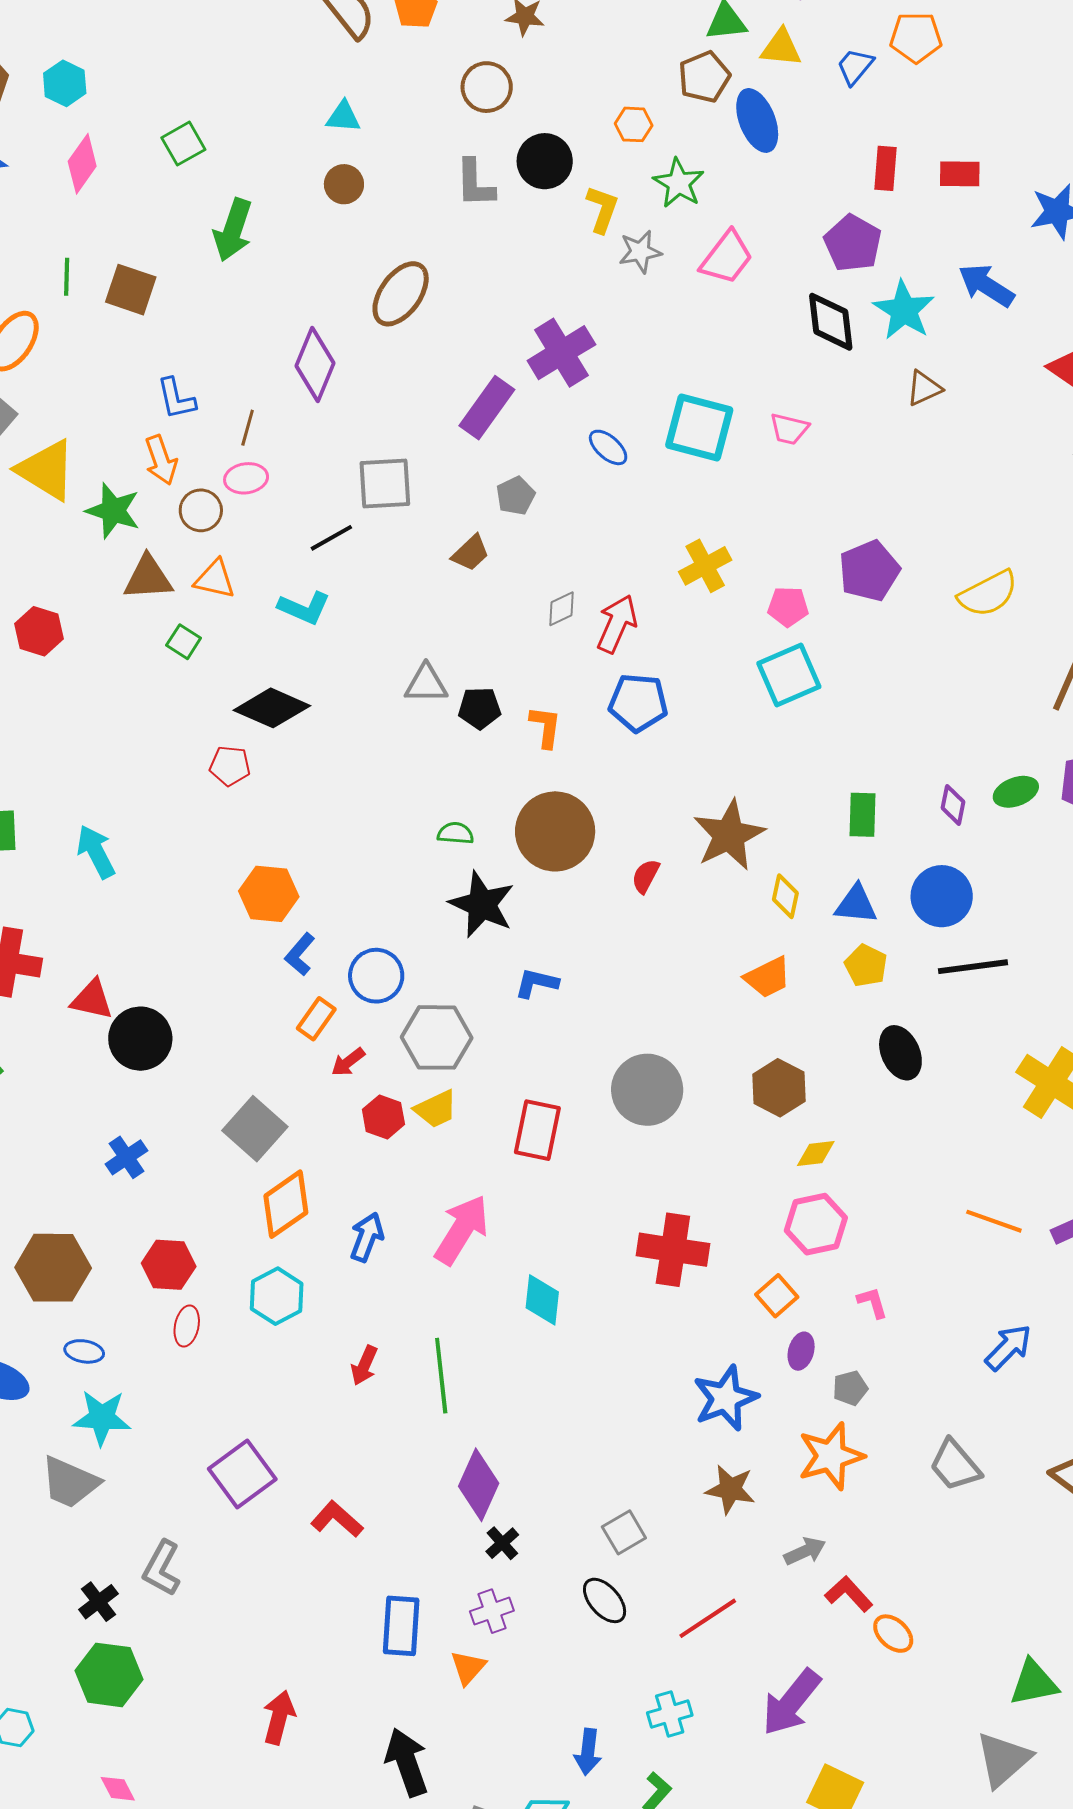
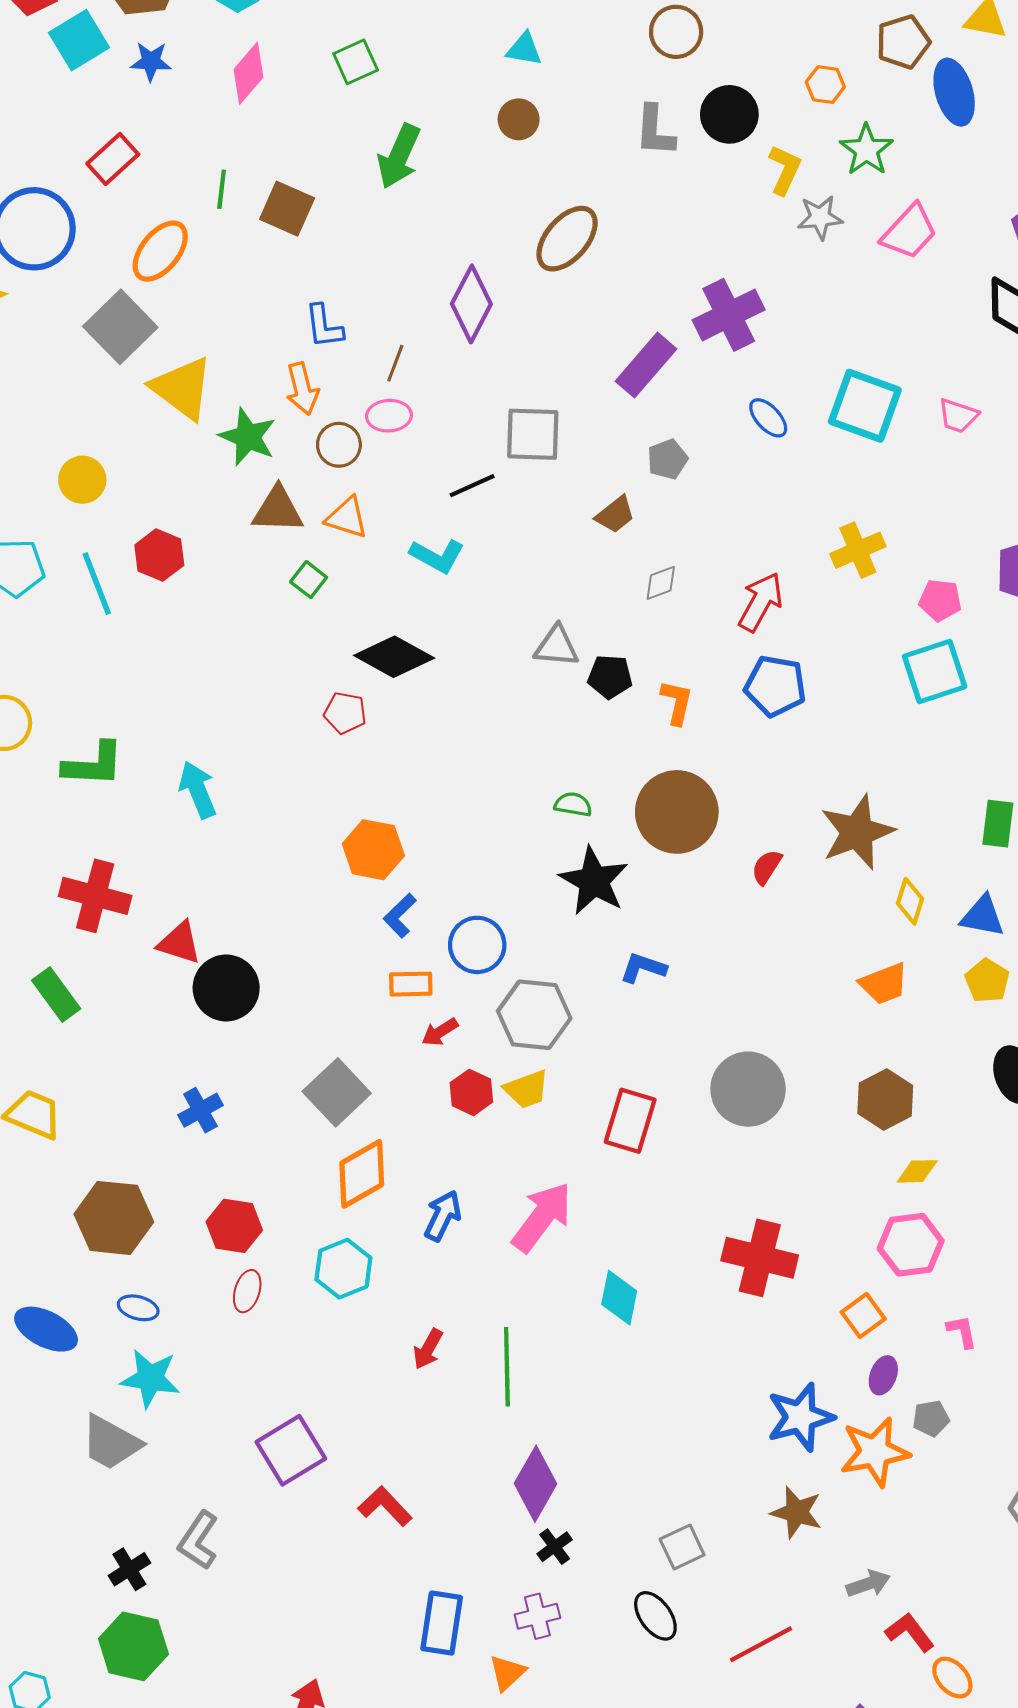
gray diamond: (561, 609) -> (661, 583), moved
orange rectangle: (316, 1019) -> (411, 984), turned 48
orange star: (831, 1456) -> (875, 1452), moved

